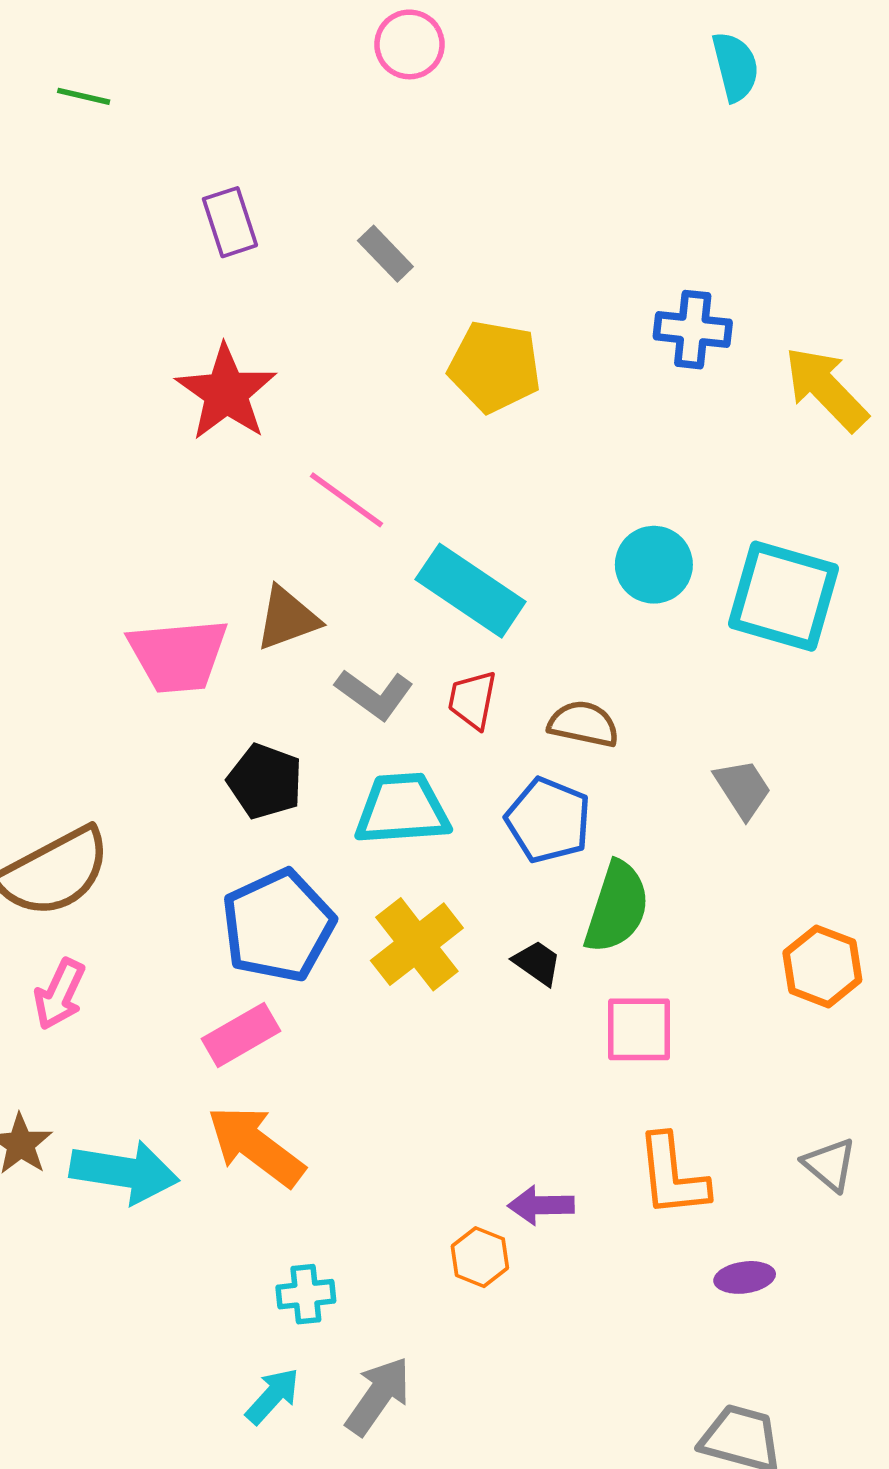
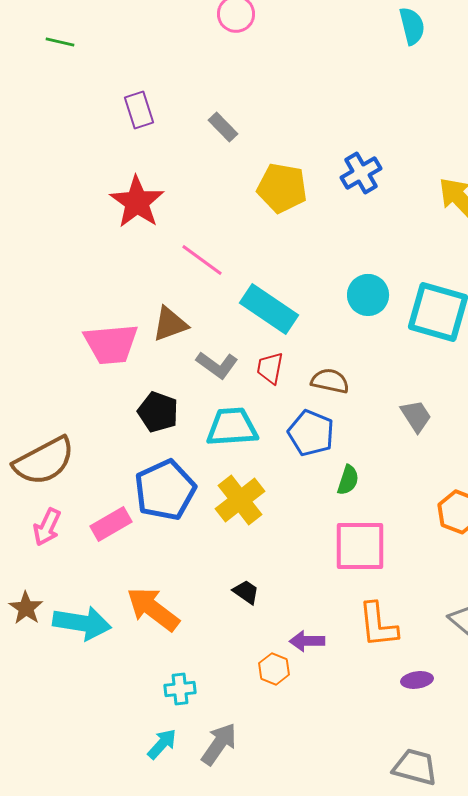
blue cross: (693, 330) -> (361, 173), moved, turned -36
green semicircle: (617, 907) -> (348, 480), size x0.6
black trapezoid: (537, 963) -> (246, 592), moved
pink square: (639, 1029) -> (360, 546), size x1.4
pink rectangle: (241, 1035) -> (111, 524), moved

